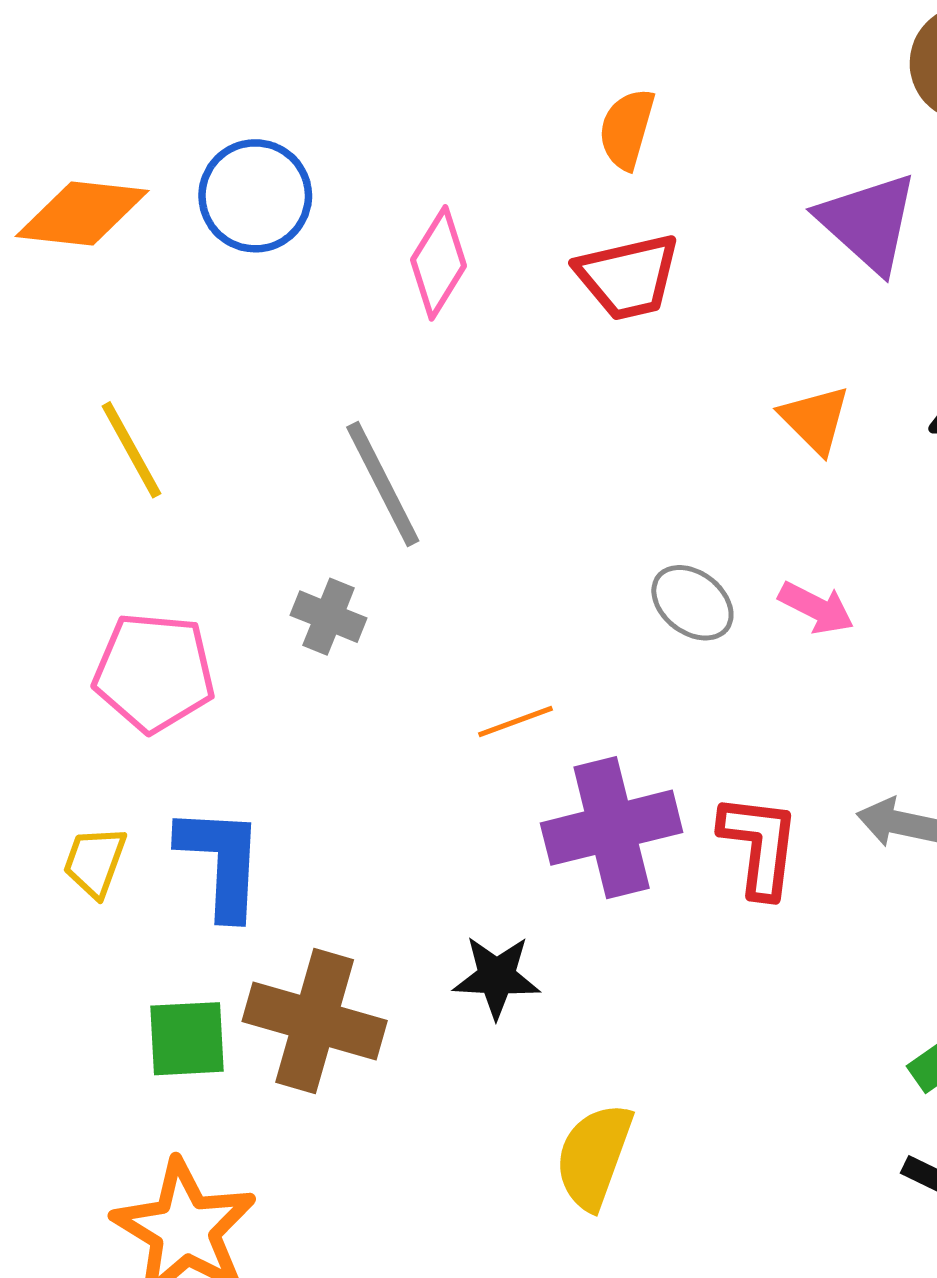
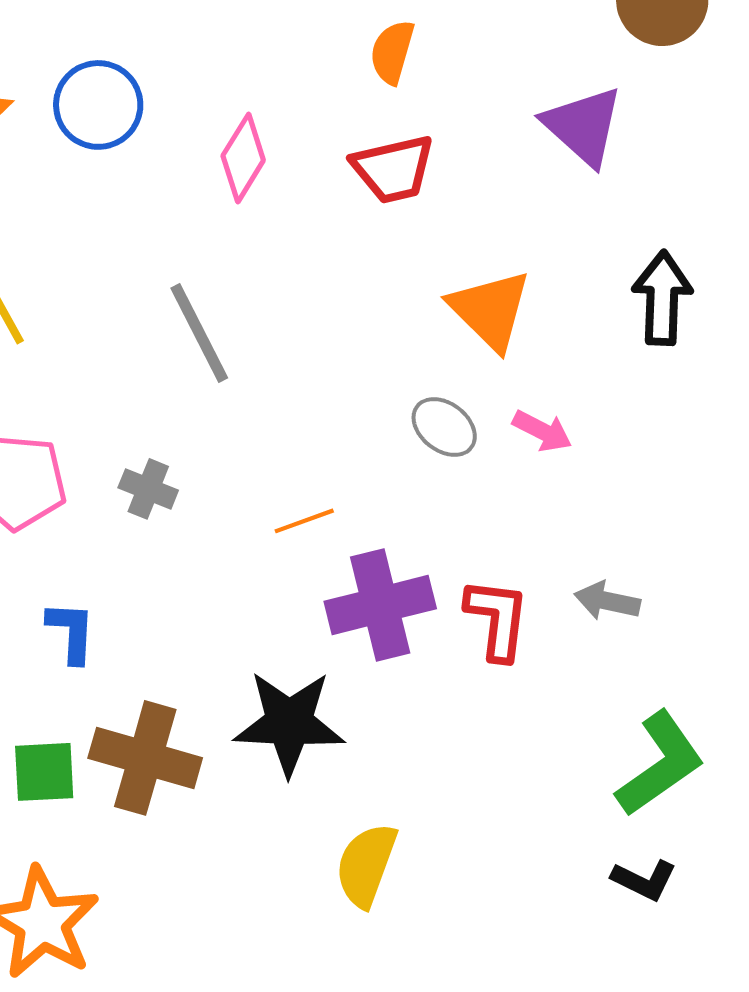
orange triangle: (815, 420) -> (490, 310), moved, size x1.5
gray cross: (329, 617) -> (148, 489), moved
blue L-shape: (221, 862) -> (71, 632), size x0.7
black star: (497, 977) -> (289, 723), size x1.6

